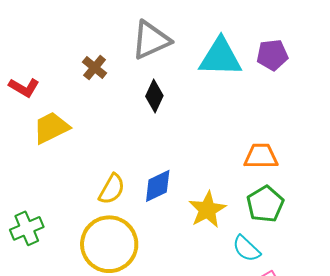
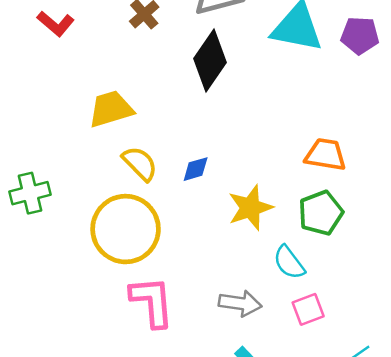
black diamond: (154, 96) -> (210, 61), size x1.5
yellow trapezoid: (51, 128) -> (111, 109), moved
blue diamond: (158, 186) -> (196, 169), size x0.7
yellow semicircle: (112, 189) -> (140, 164), turned -84

